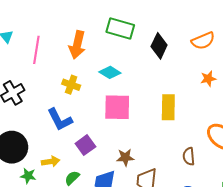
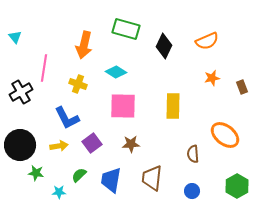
pink line: (36, 50) -> (44, 68), moved
brown star: (125, 157) -> (131, 144), moved
yellow arrow: (51, 161) -> (59, 146), moved

